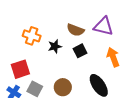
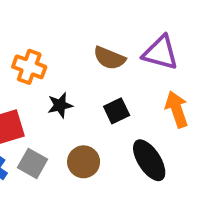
black star: (55, 46) -> (60, 105), moved
black square: (80, 51) -> (117, 111), moved

